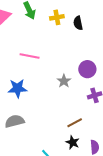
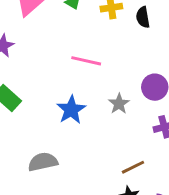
pink line: (30, 56) -> (86, 61), moved
blue star: (17, 88) -> (71, 110), moved, turned -30

